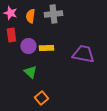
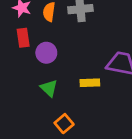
yellow rectangle: (46, 48) -> (90, 83), moved

